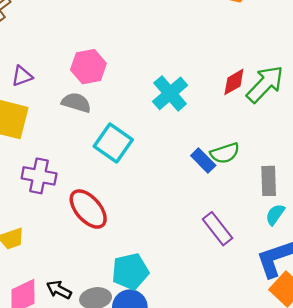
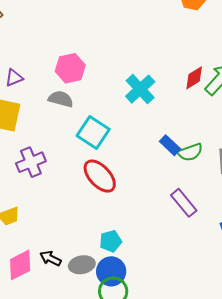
green semicircle: (225, 153) -> (190, 152), moved
purple cross: (39, 176) -> (31, 162), turned -32
red ellipse: (88, 209) -> (100, 176), moved
cyan pentagon: (130, 271) -> (111, 241), size x0.7

